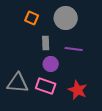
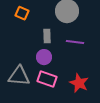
orange square: (32, 18) -> (22, 13), moved
purple circle: (51, 64) -> (44, 57), moved

